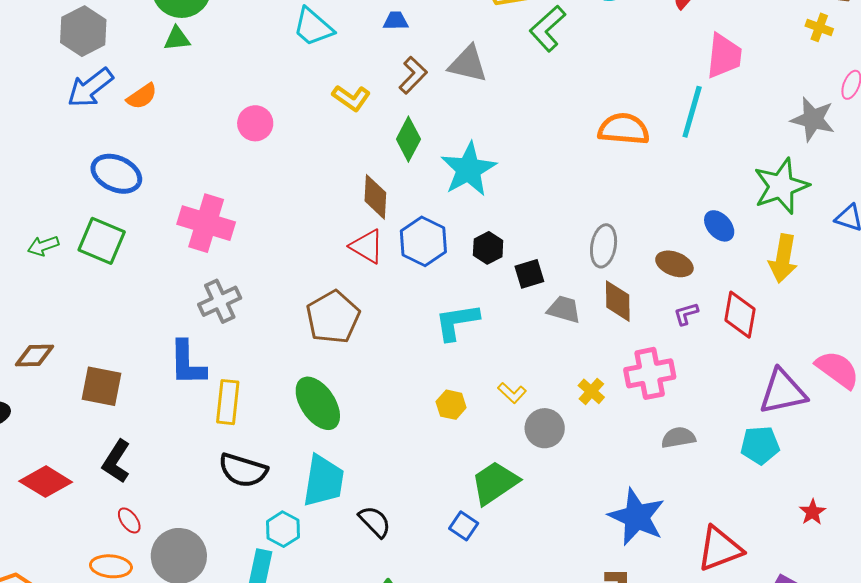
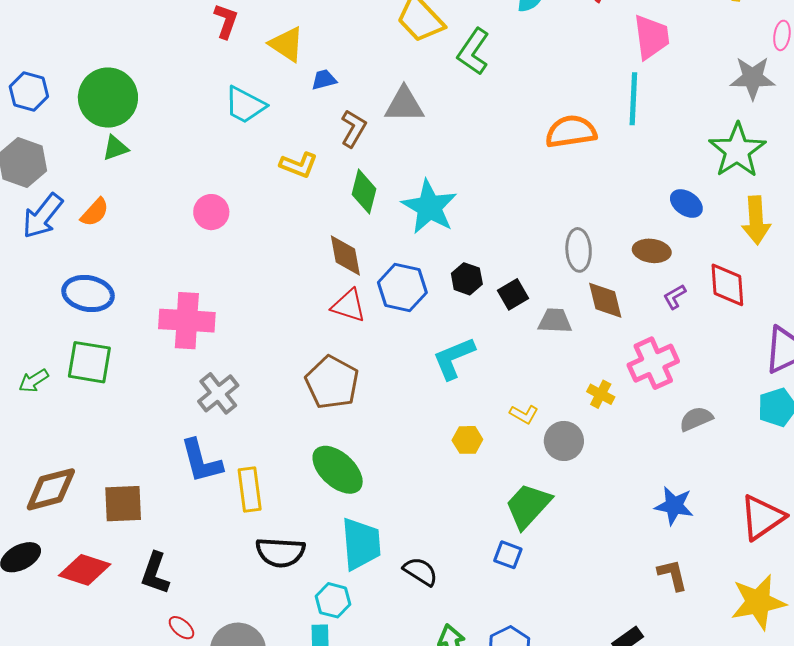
brown diamond: (34, 355) -> (51, 489), size x1.4
red diamond: (46, 482) -> (85, 570), moved
blue star: (637, 517) -> (674, 506), size x0.7

